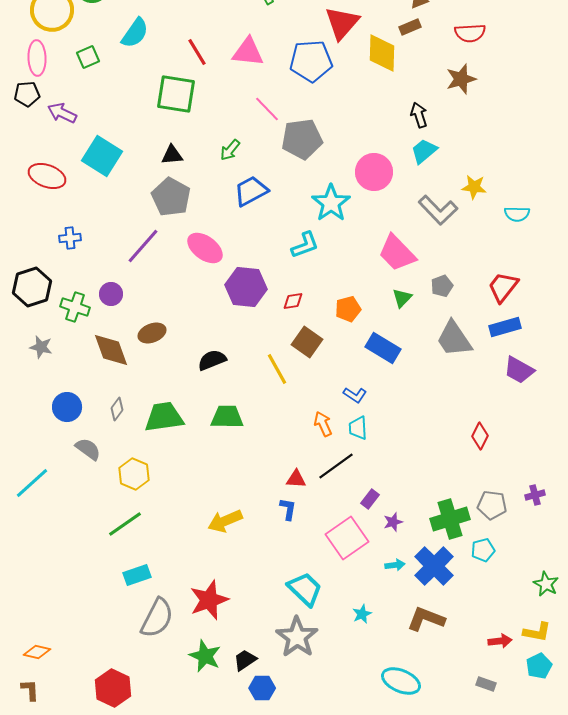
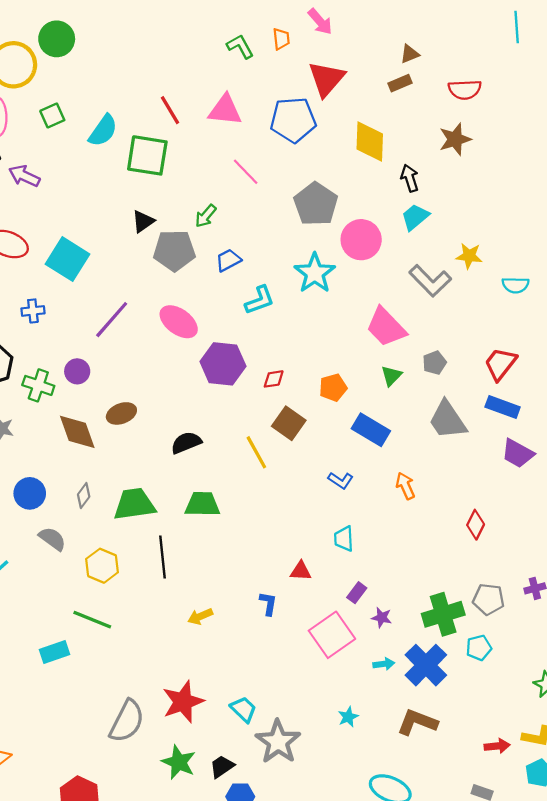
cyan semicircle: (135, 33) -> (103, 131), moved
yellow diamond: (382, 53) -> (370, 141), moved
gray pentagon: (302, 139) -> (316, 204), moved, turned -30
black triangle: (172, 155) -> (143, 221), turned -30
cyan square: (102, 156) -> (67, 259), moved
blue trapezoid: (251, 191) -> (228, 260), size x0.7
gray pentagon: (171, 197) -> (174, 250), moved, turned -30
cyan L-shape: (305, 245) -> (260, 300), moved
blue rectangle: (505, 327) -> (503, 407), turned 36
orange arrow: (323, 424) -> (405, 486), moved
cyan trapezoid: (358, 428) -> (344, 539), moved
black line: (336, 466) -> (162, 557), moved, turned -60
red triangle: (296, 479) -> (301, 571), moved
yellow arrow: (225, 521) -> (200, 616), size x0.7
purple star: (393, 522) -> (382, 618), turned 30
green line: (125, 524) -> (92, 620), turned 57
cyan rectangle: (137, 575) -> (55, 652), moved
cyan trapezoid: (305, 589) -> (243, 709), moved, size x0.7

